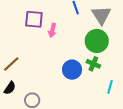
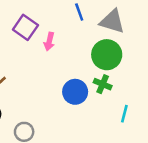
gray triangle: (101, 15) -> (112, 21), turned -40
purple square: (34, 19) -> (25, 27), turned 30

